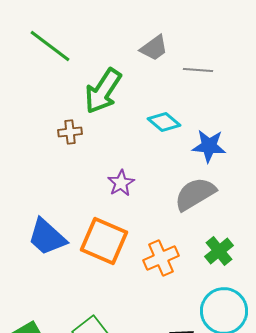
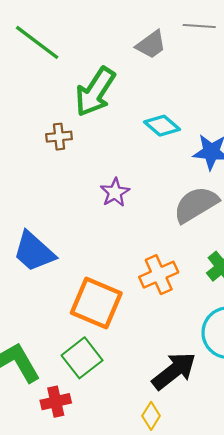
gray line: (198, 70) -> (199, 26), moved
orange square: (104, 241) -> (96, 303), moved

